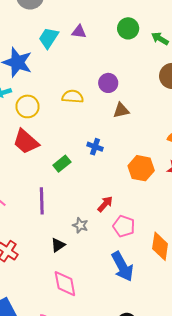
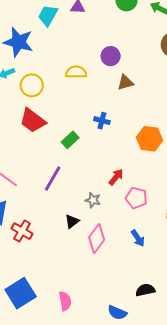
purple line: (42, 201) -> (53, 179), turned 36
blue arrow: (122, 267) -> (138, 238), size x0.6
pink diamond: (65, 284) -> (97, 239), moved, turned 52

